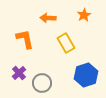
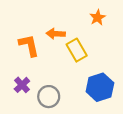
orange arrow: (48, 18) -> (56, 34), moved

